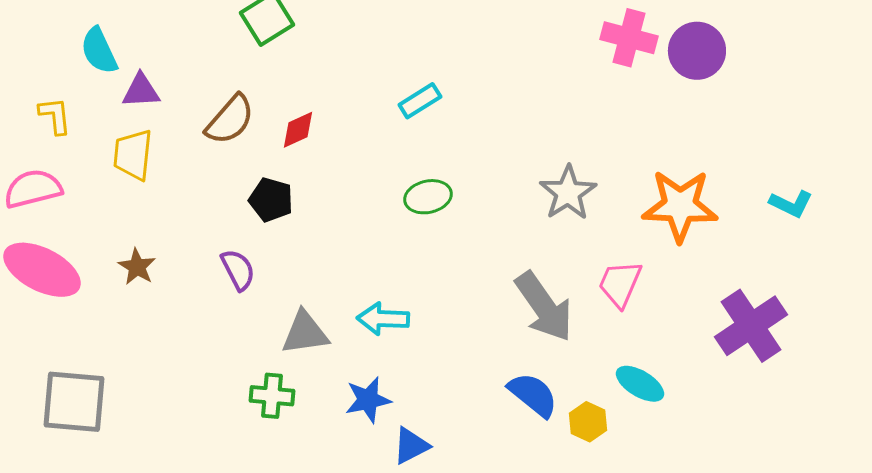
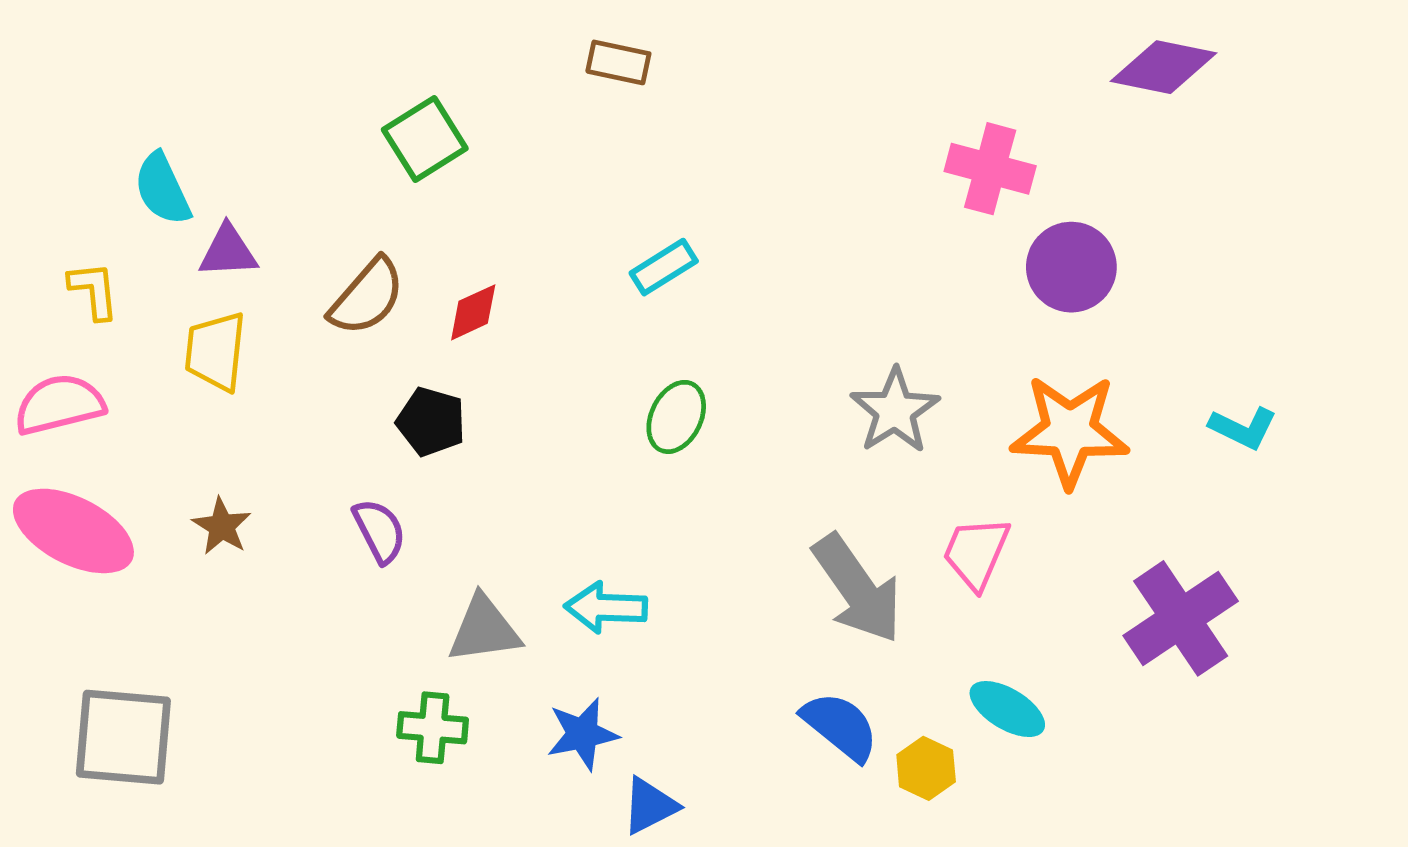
purple circle: (697, 51) -> (1071, 267), moved
green ellipse: (428, 197) -> (676, 417), turned -51

